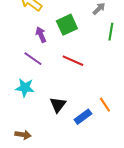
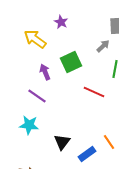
red line: (73, 61) -> (94, 92), moved

